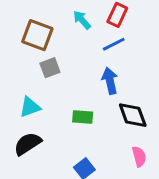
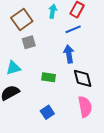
cyan arrow: (82, 20) -> (53, 11), turned 48
brown square: (37, 35) -> (22, 19), turned 30
pink semicircle: (139, 157) -> (85, 107), size x1.5

